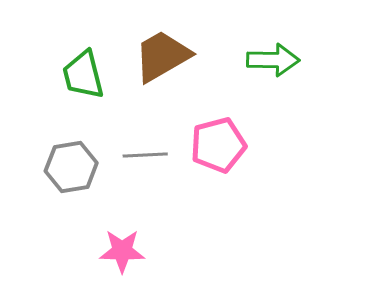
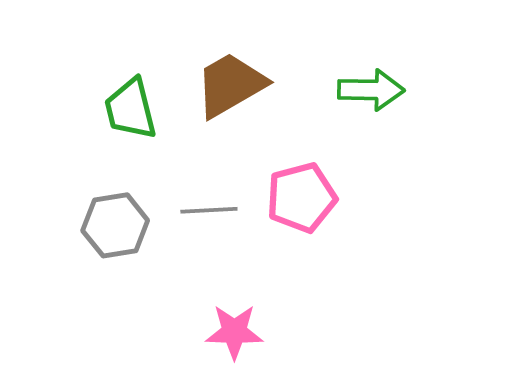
pink star: (122, 251) -> (234, 332), moved

